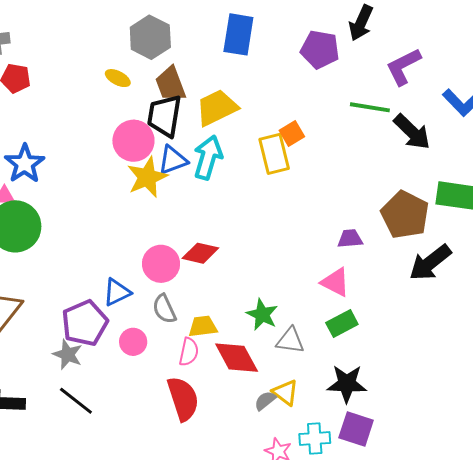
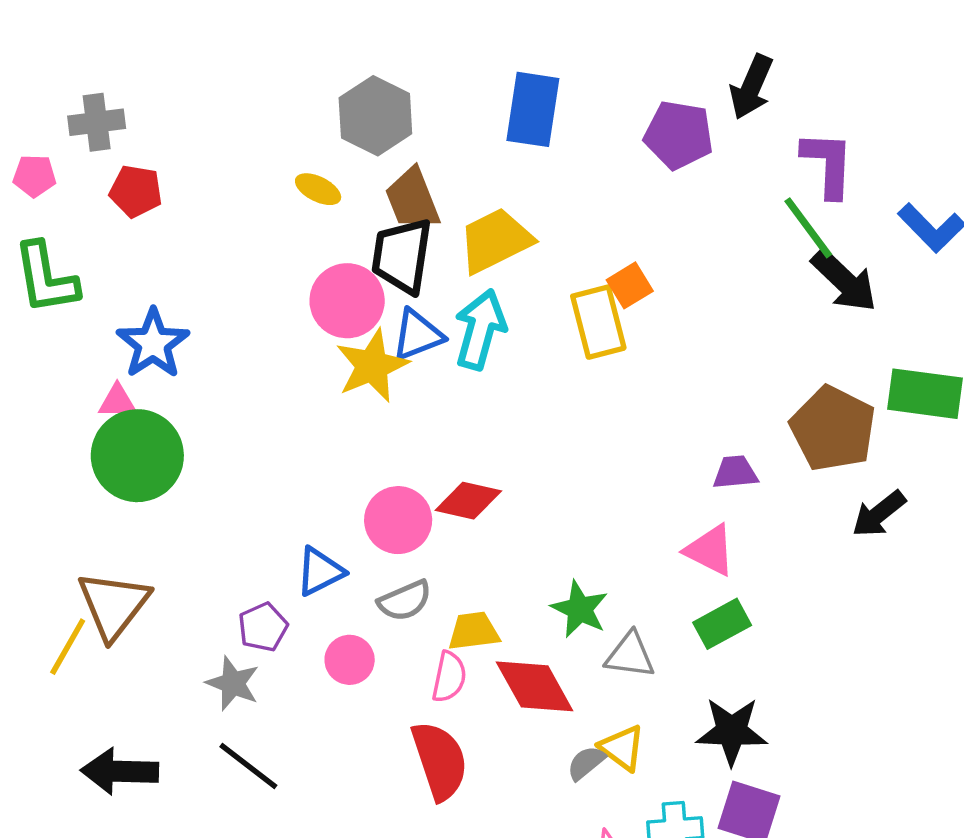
purple L-shape: (403, 67) -> (828, 164), turned 120
green line: (370, 107) -> (808, 228), moved, turned 45
black arrow: (430, 263) -> (879, 514), size x0.7
gray semicircle: (164, 309) -> (405, 601), turned -88
purple pentagon: (85, 323) -> (263, 627), size x0.6

